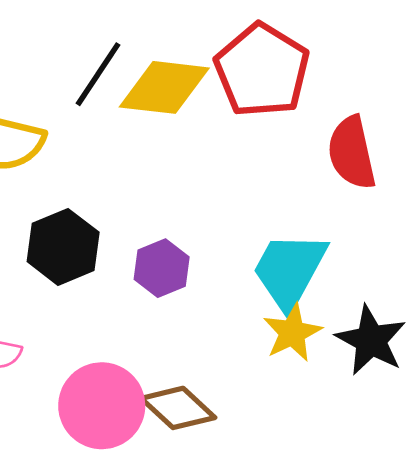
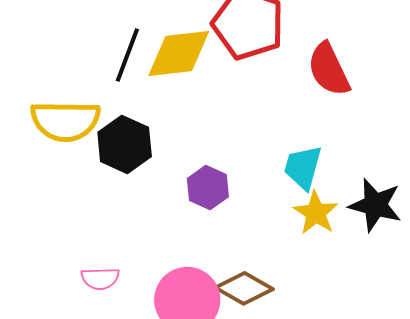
black hexagon: (63, 247) -> (125, 144), moved
cyan trapezoid: (289, 270) -> (303, 167), size x0.7

